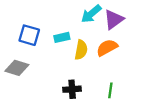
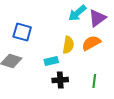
cyan rectangle: (62, 37) -> (51, 61), moved

